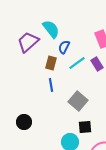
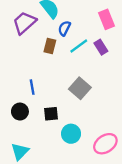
blue line: (51, 85) -> (32, 87), moved
black square: (85, 127) -> (51, 114), moved

